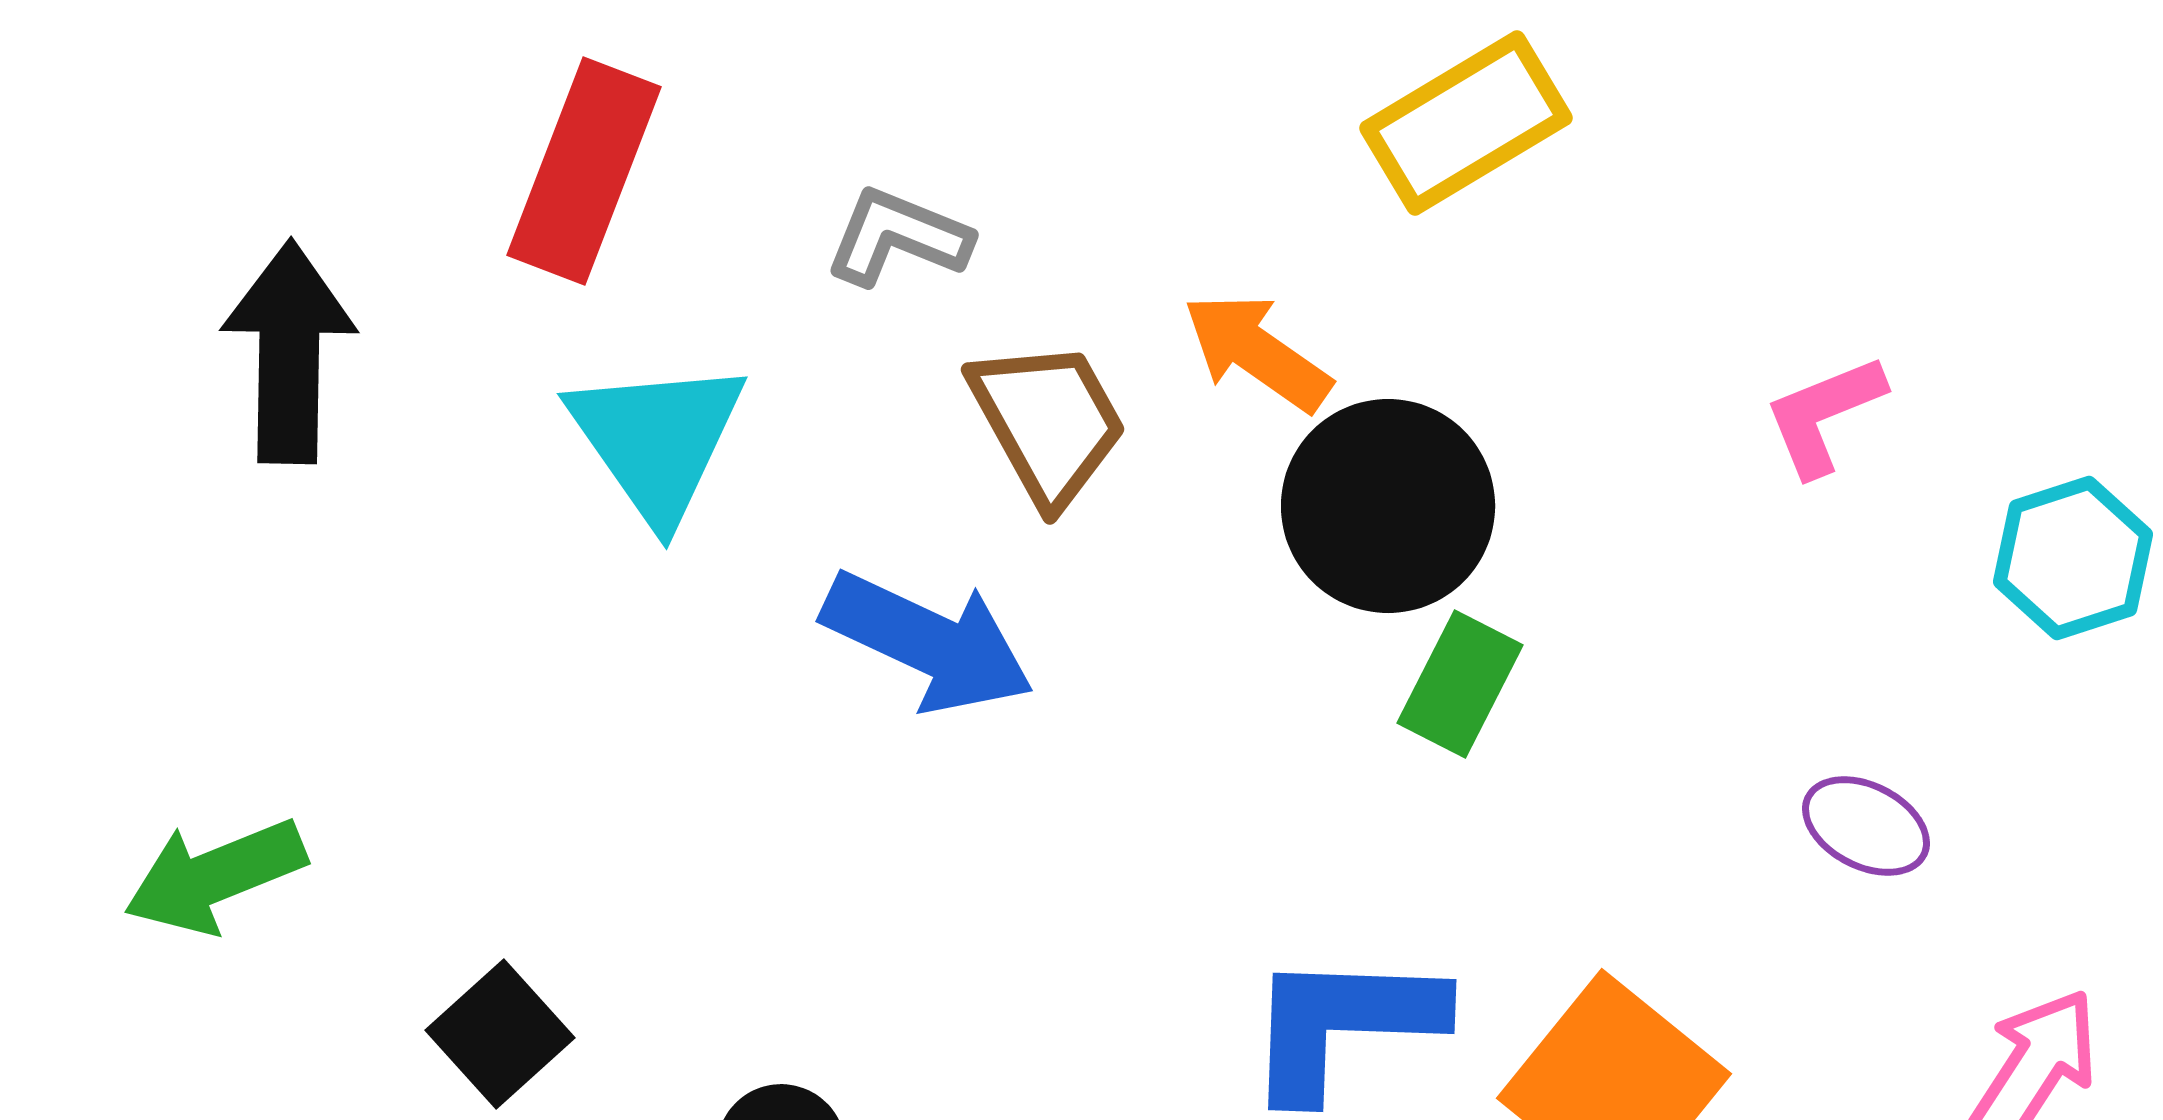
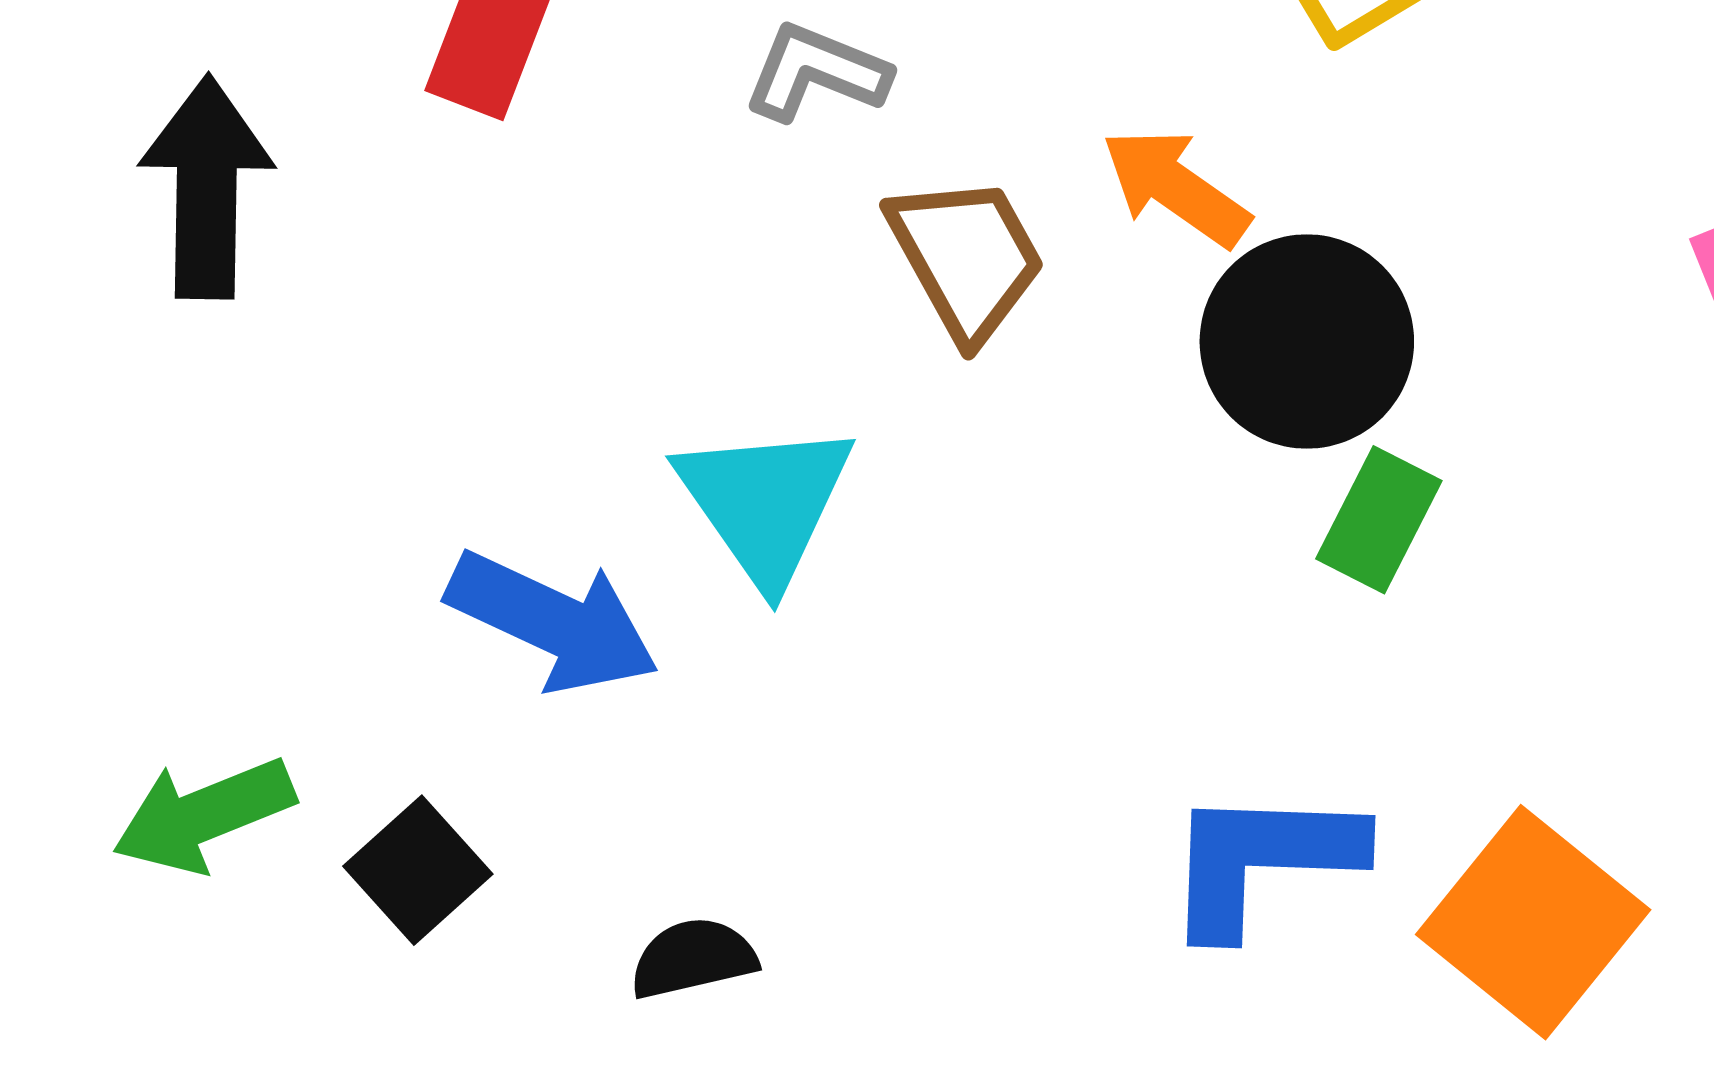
cyan triangle: (657, 440) -> (765, 503), moved
blue arrow: (928, 642) -> (553, 622), moved
green arrow: (215, 876) -> (204, 815), moved

